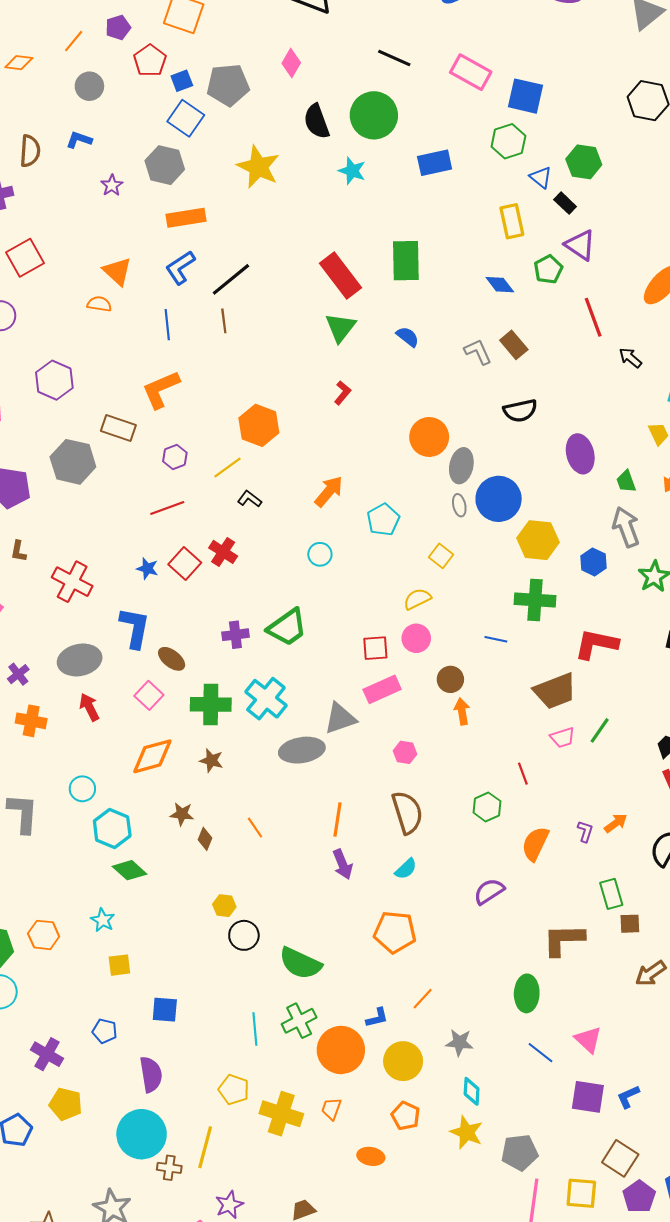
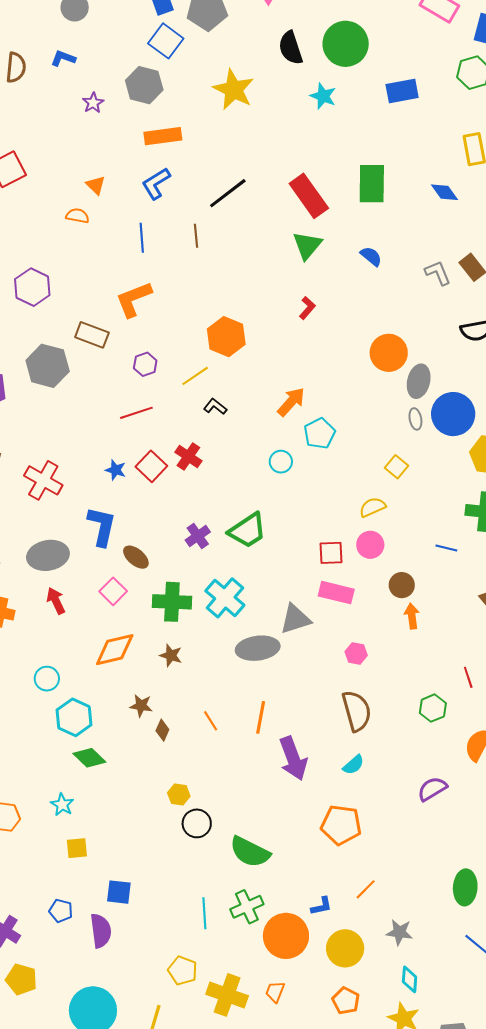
orange triangle: (117, 271) -> (96, 185), size x0.7
black line: (231, 279) -> (228, 193), moved
blue diamond: (500, 285) -> (445, 192), moved
cyan pentagon: (383, 520) -> (320, 433), moved
purple cross: (235, 635) -> (198, 536), turned -30
pink rectangle: (382, 689) -> (336, 593), turned 36
orange line: (337, 820) -> (261, 717), moved
purple arrow: (343, 864) -> (293, 759), size x1.5
purple semicircle: (151, 1074) -> (101, 931), moved

